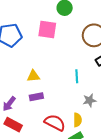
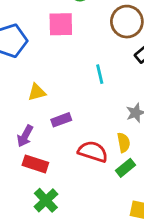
yellow triangle: (33, 76) -> (37, 92), moved
cyan line: (77, 76) -> (100, 74), moved

